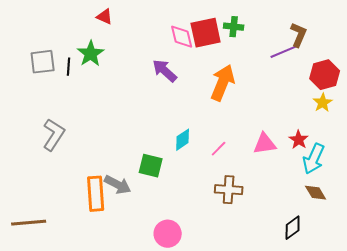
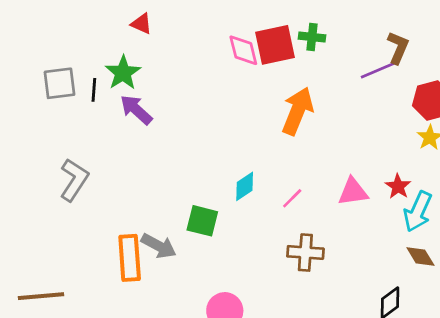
purple arrow: (165, 71) -> (136, 110), moved

